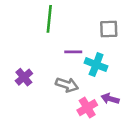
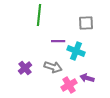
purple cross: (24, 77) -> (25, 68), moved

